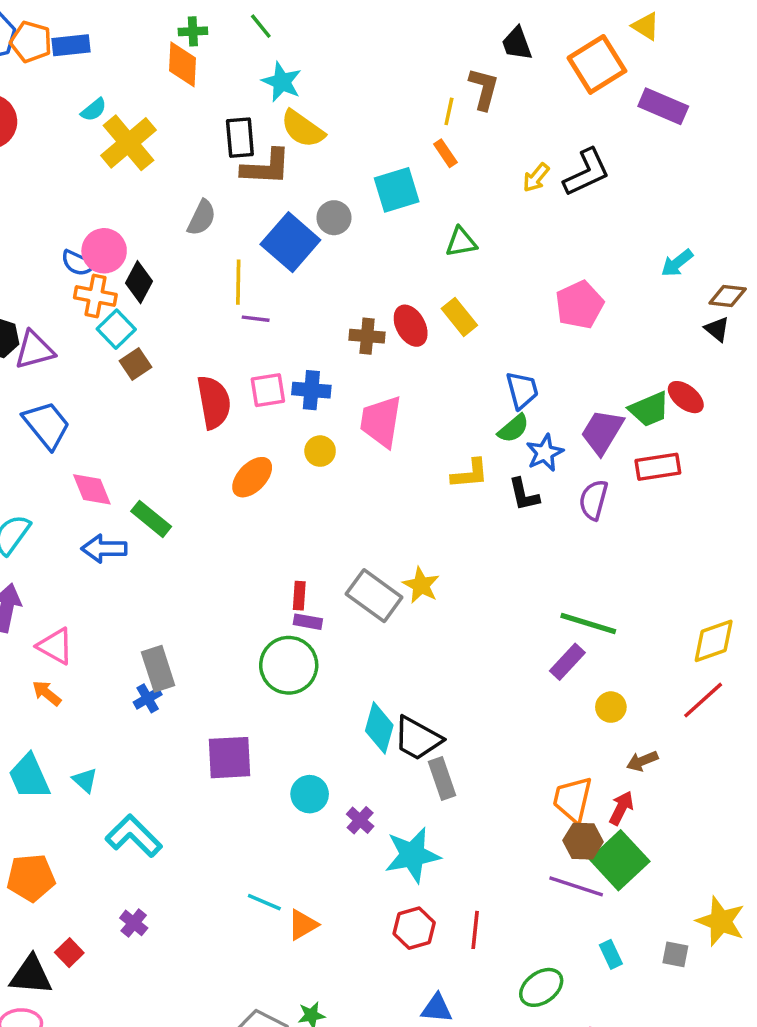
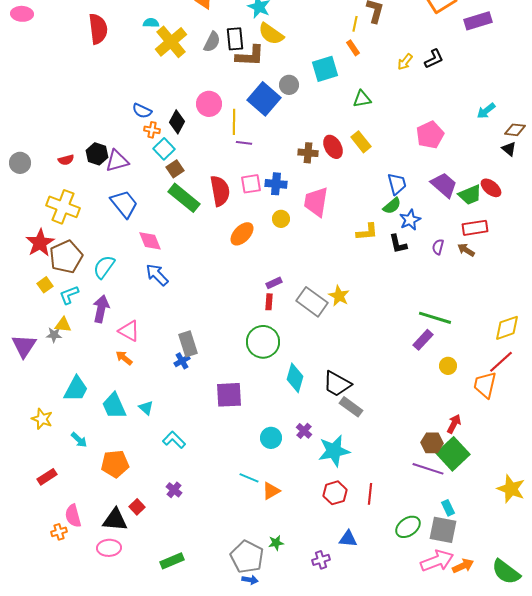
purple rectangle: (663, 106) -> (478, 21), turned -40
cyan semicircle: (94, 110) -> (151, 23), turned -140
black L-shape: (587, 172) -> (434, 59), size x0.7
gray semicircle: (202, 218) -> (212, 42), moved
pink circle: (104, 251) -> (209, 104), moved
orange cross: (95, 296) -> (152, 130), size x0.7
purple trapezoid: (602, 432) -> (444, 185), moved, turned 100
purple semicircle: (593, 500) -> (438, 247), size x0.7
green rectangle: (151, 519) -> (184, 198), moved, size x1.4
blue arrow: (104, 549) -> (157, 275), turned 45
purple rectangle: (308, 622) -> (274, 283), moved, turned -35
cyan diamond: (379, 728) -> (295, 378), moved
brown arrow: (642, 761) -> (466, 250), moved, turned 54
gray rectangle: (442, 778) -> (351, 407), turned -35
cyan circle: (310, 794) -> (271, 438), moved
orange trapezoid: (573, 799) -> (485, 385), moved
cyan L-shape: (134, 836) -> (174, 440), size x0.7
gray square: (675, 954) -> (443, 530), moved, size x1.8

